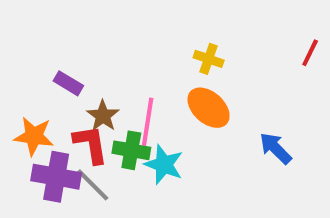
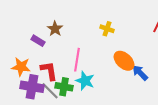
orange ellipse: (209, 108) -> (124, 61), moved
brown star: (103, 116) -> (55, 29), moved
green cross: (131, 150) -> (64, 87), moved

